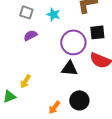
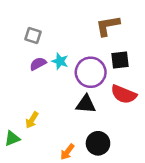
cyan star: (53, 14) -> (60, 61), moved

